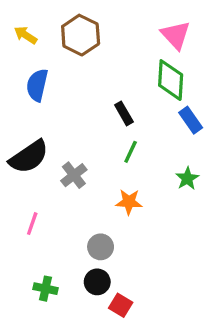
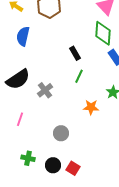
orange star: (129, 202) -> (91, 107), moved
black circle: (97, 282) -> (53, 165), moved

